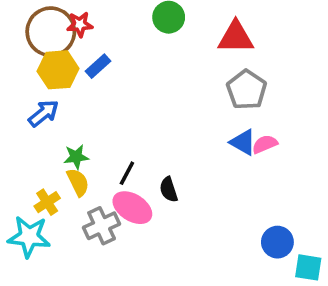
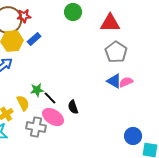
green star: (76, 157) -> (37, 90), moved
black line: (127, 173) -> (50, 98), turned -72
gray cross: (102, 226) -> (36, 127), turned 36

